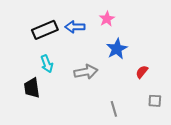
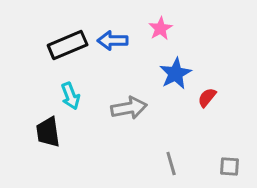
red semicircle: (142, 72) -> (207, 98), moved
gray square: (155, 101) -> (230, 167), moved

